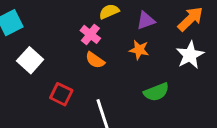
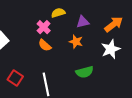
red square: (61, 94) -> (15, 78), moved

